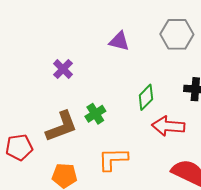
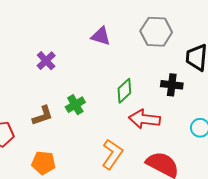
brown L-shape: (62, 126) -> (43, 116), size x0.7
orange L-shape: (113, 159) -> (112, 154), moved, turned 124

